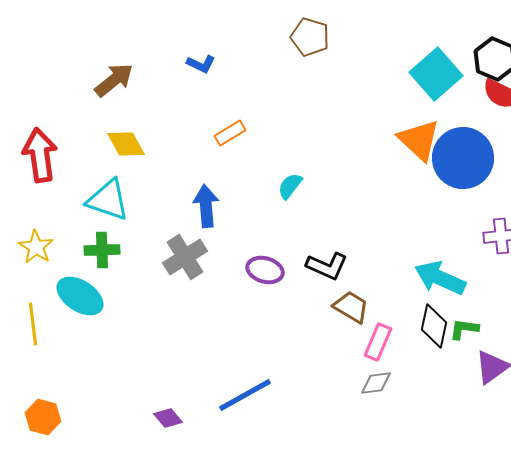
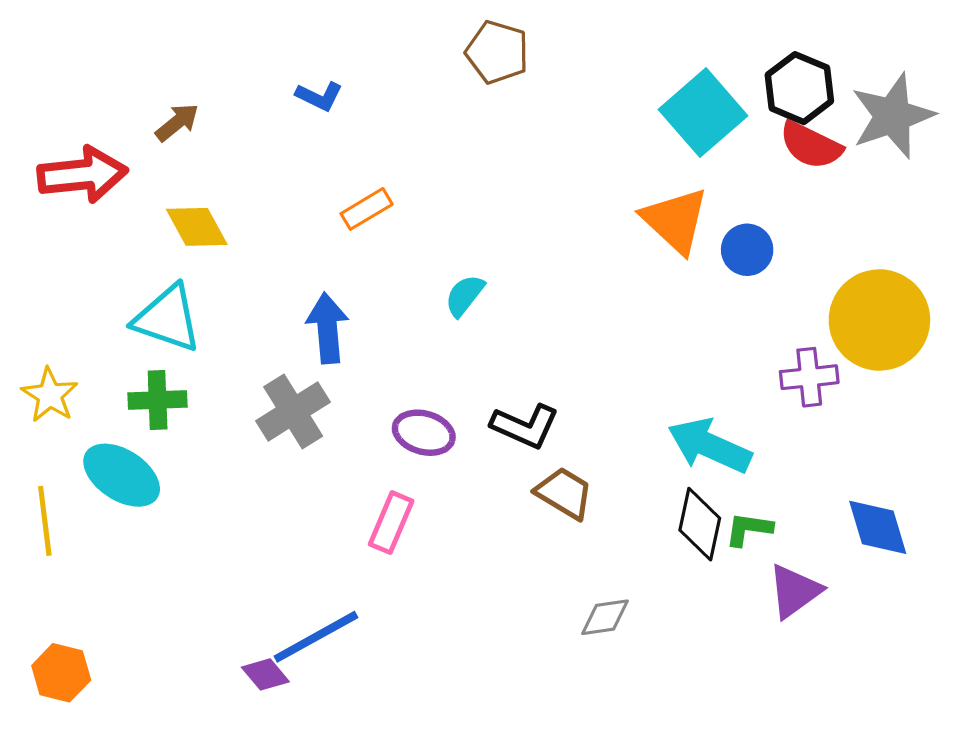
brown arrow: (114, 80) -> (177, 122), size x0.7
red arrow: (40, 155) -> (82, 175), moved, turned 92
blue circle: (463, 158) -> (747, 250), size x0.5
pink rectangle: (378, 342) -> (391, 523), moved
blue line: (245, 395) -> (316, 637), moved

